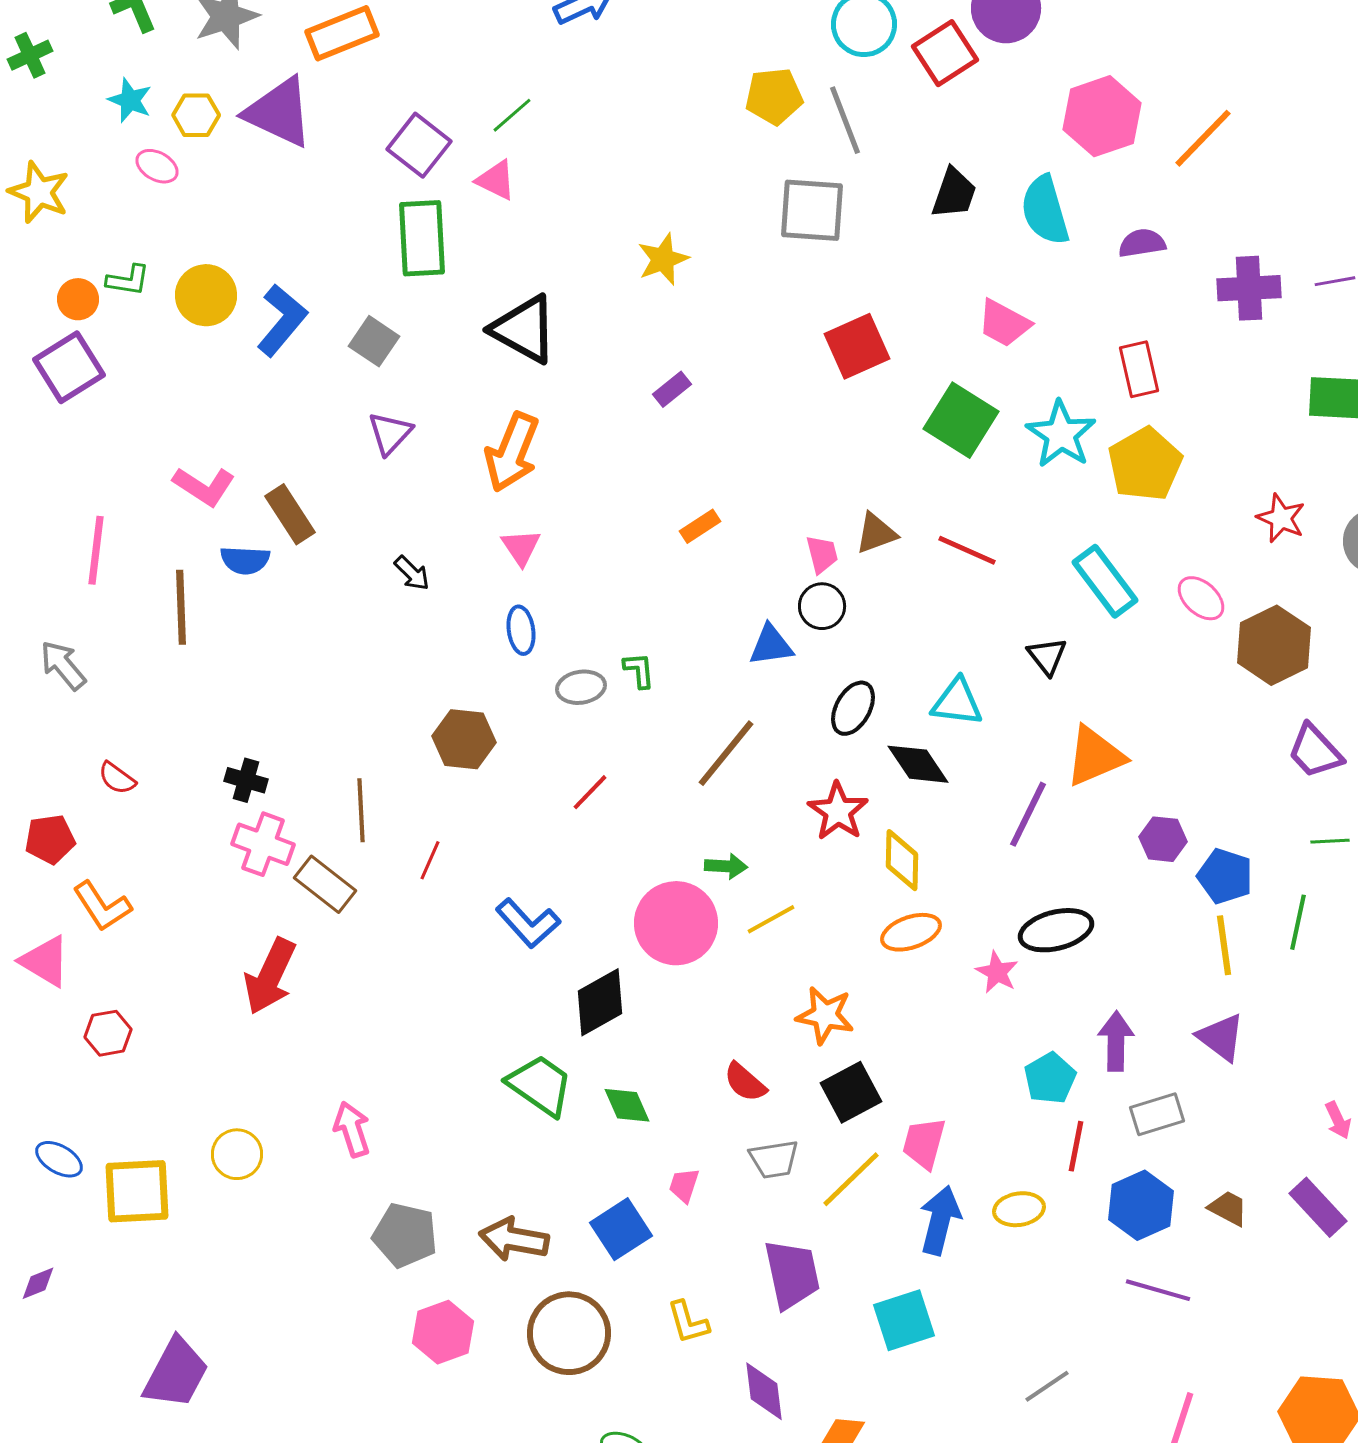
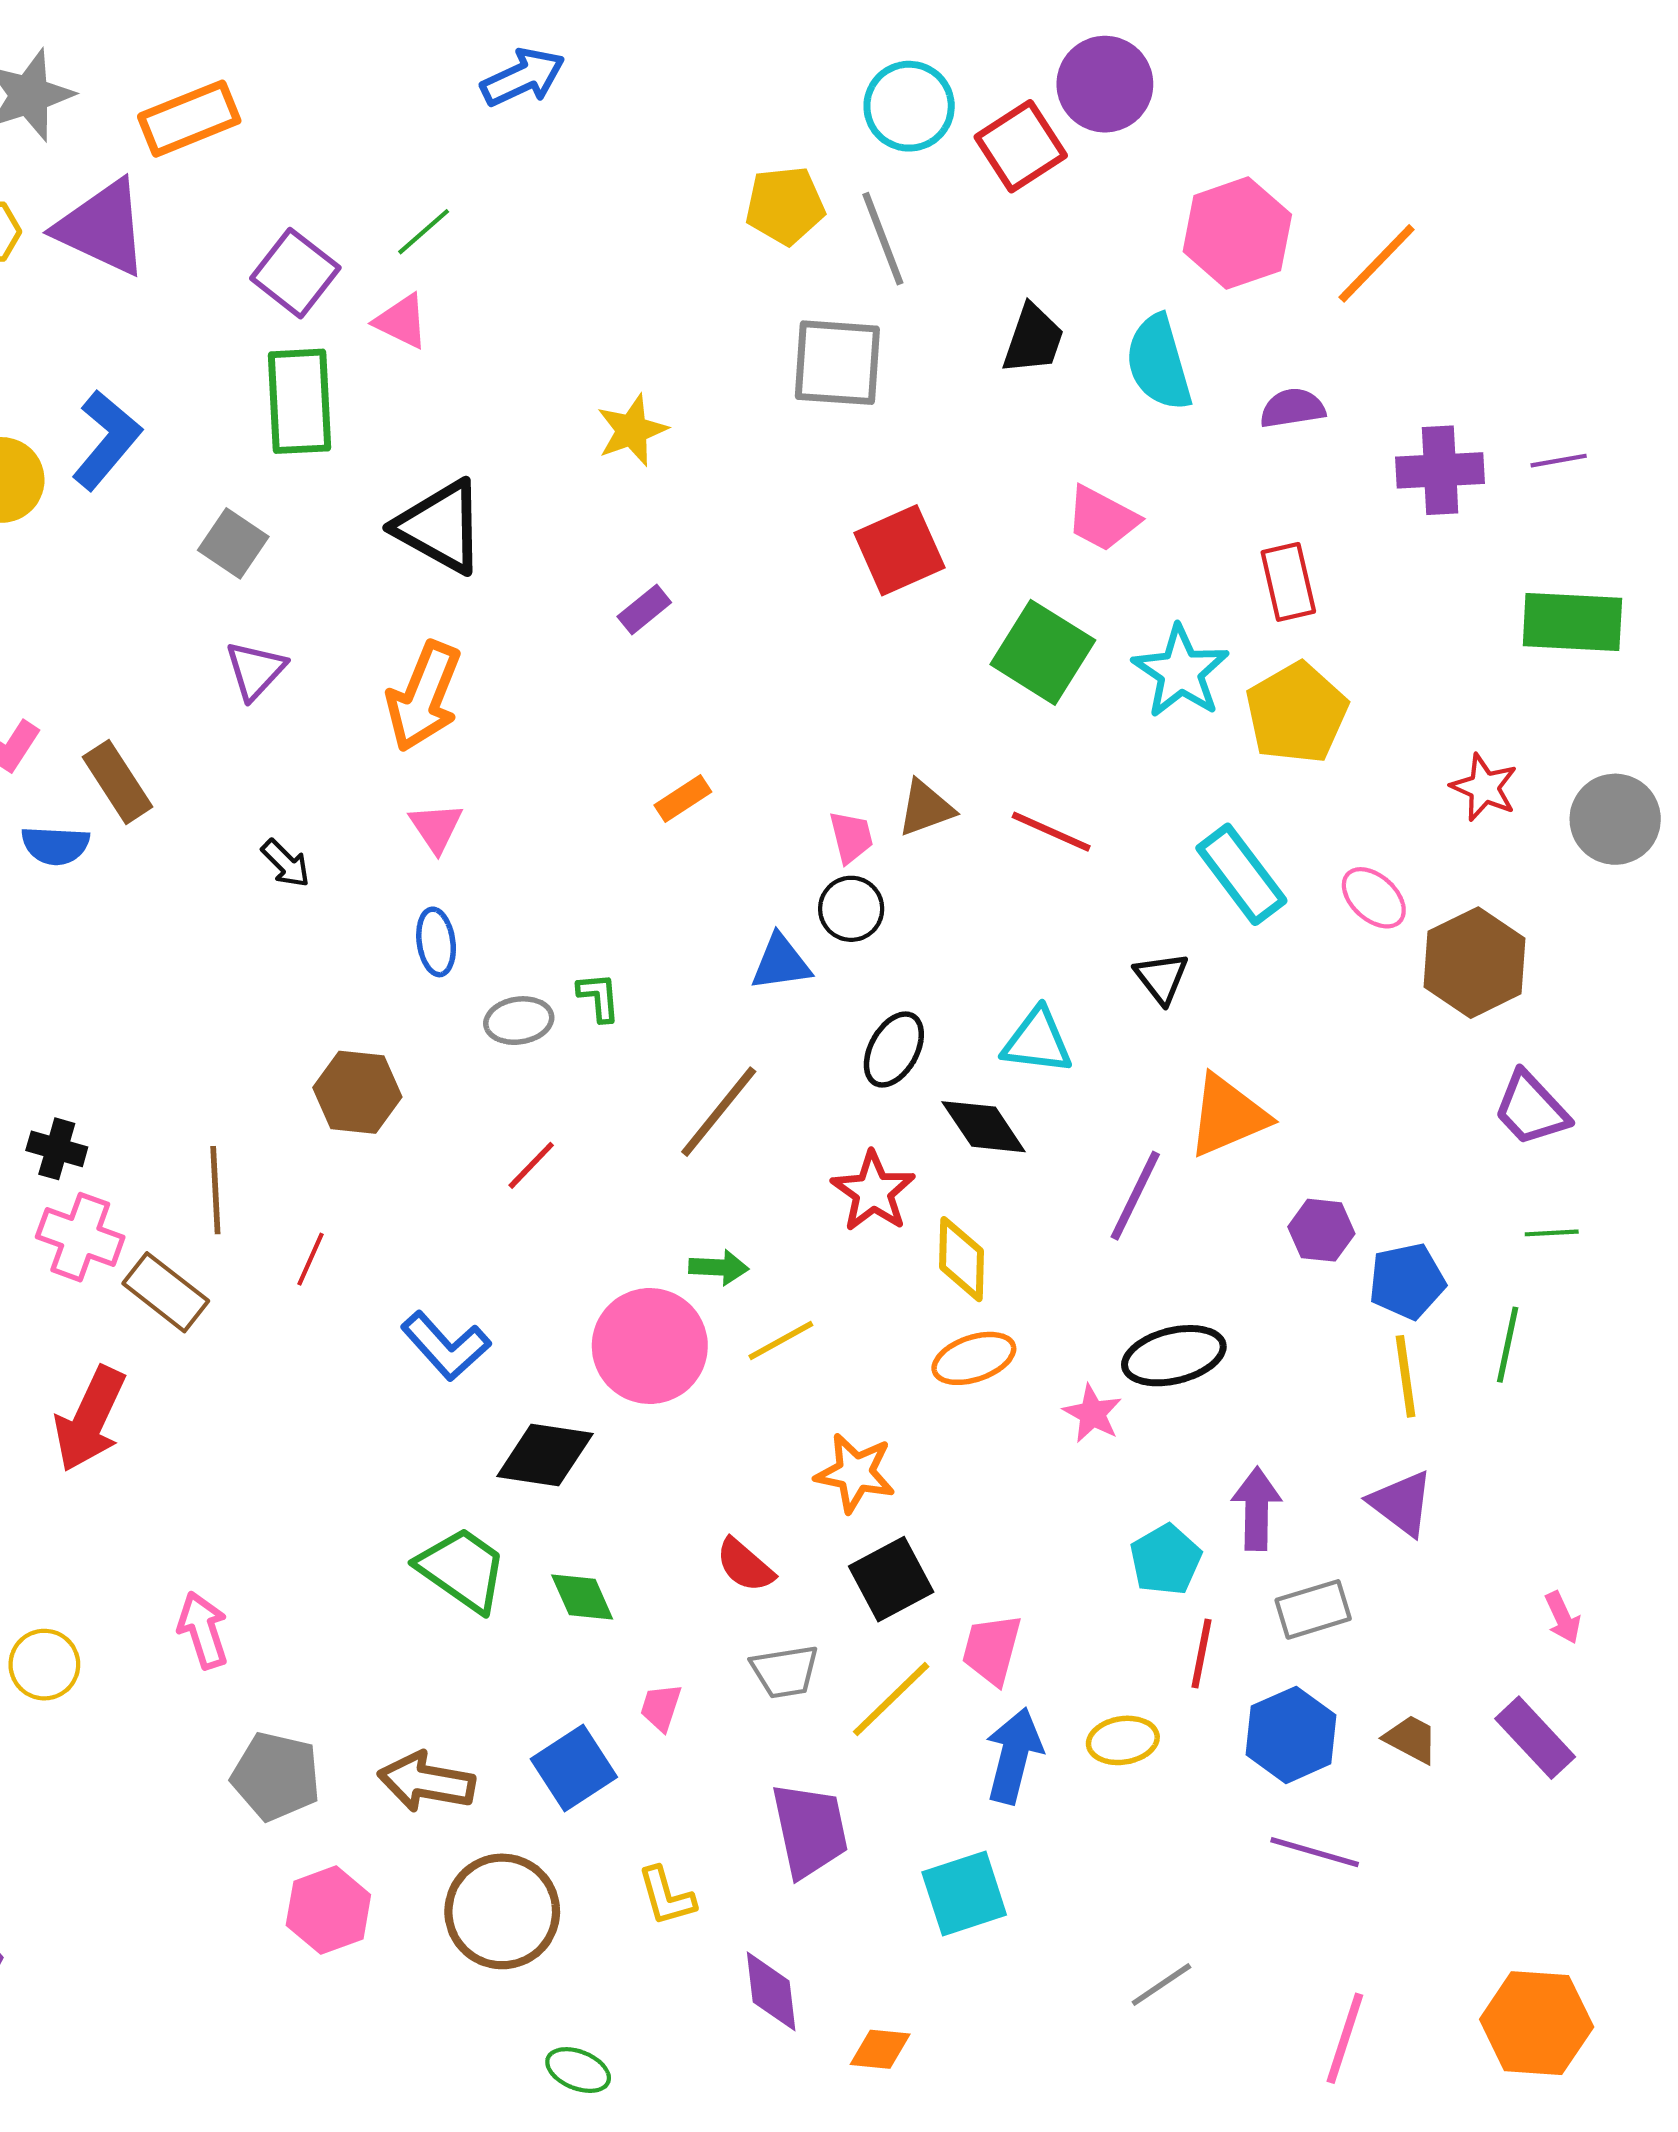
blue L-shape: (282, 320) -> (106, 440), moved
blue pentagon: (1225, 876) -> (1407, 1281), turned -30
black diamond: (600, 1002) -> (545, 1455), turned 38

